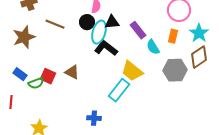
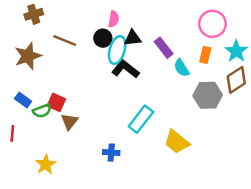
yellow trapezoid: (132, 71) -> (177, 142), moved
brown triangle: (72, 72) -> (69, 122), moved, turned 42

